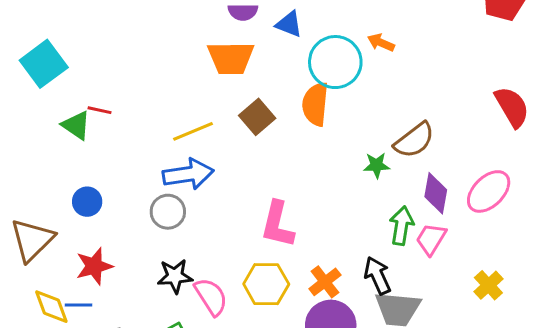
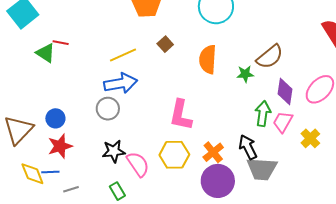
orange semicircle: (315, 104) -> (208, 59), moved
brown square: (257, 117) -> (165, 44), size x0.7
blue circle: (87, 202) -> (55, 118), moved
yellow cross: (488, 285) -> (310, 138), moved

